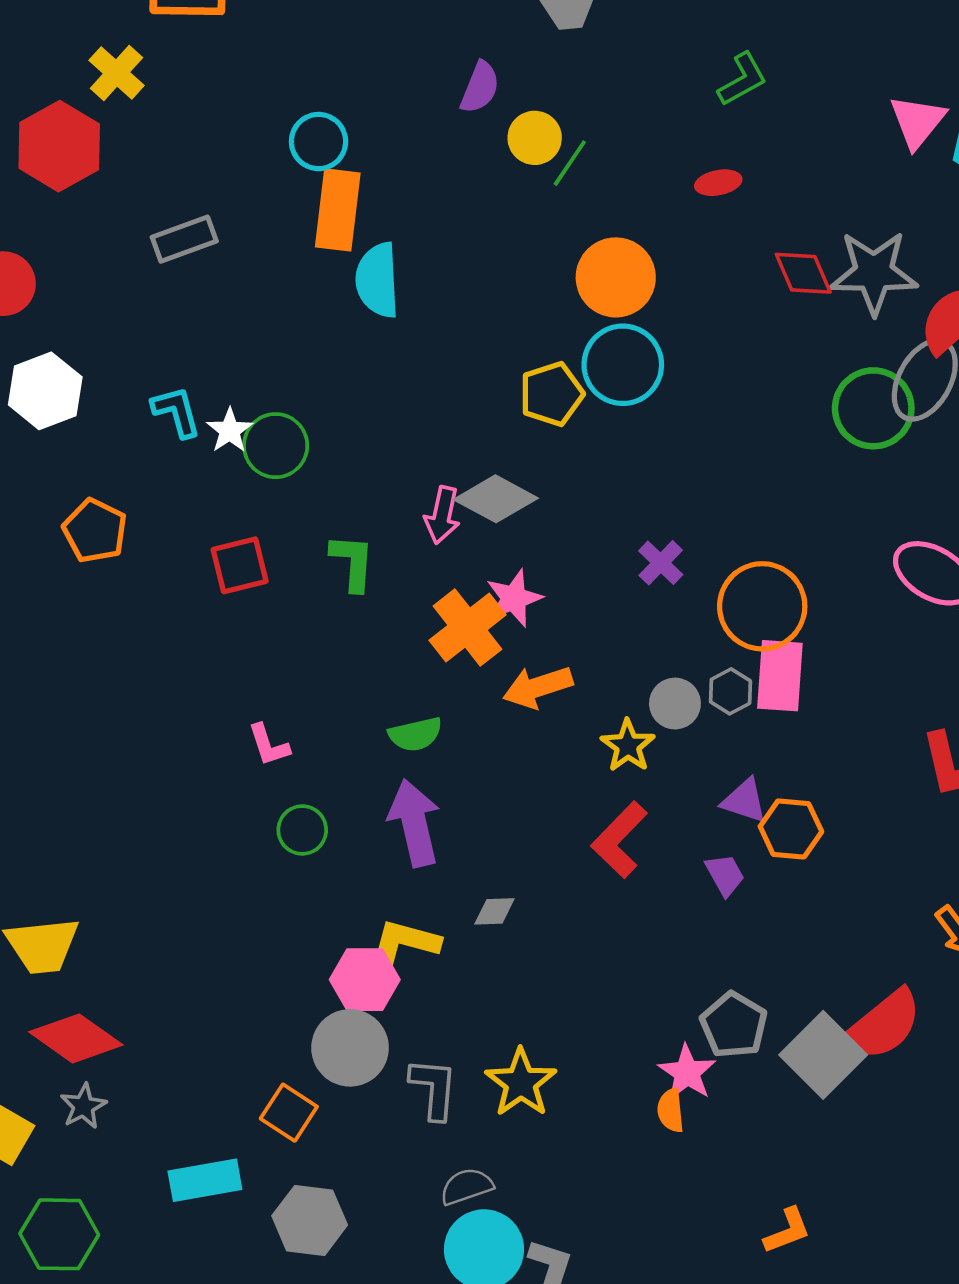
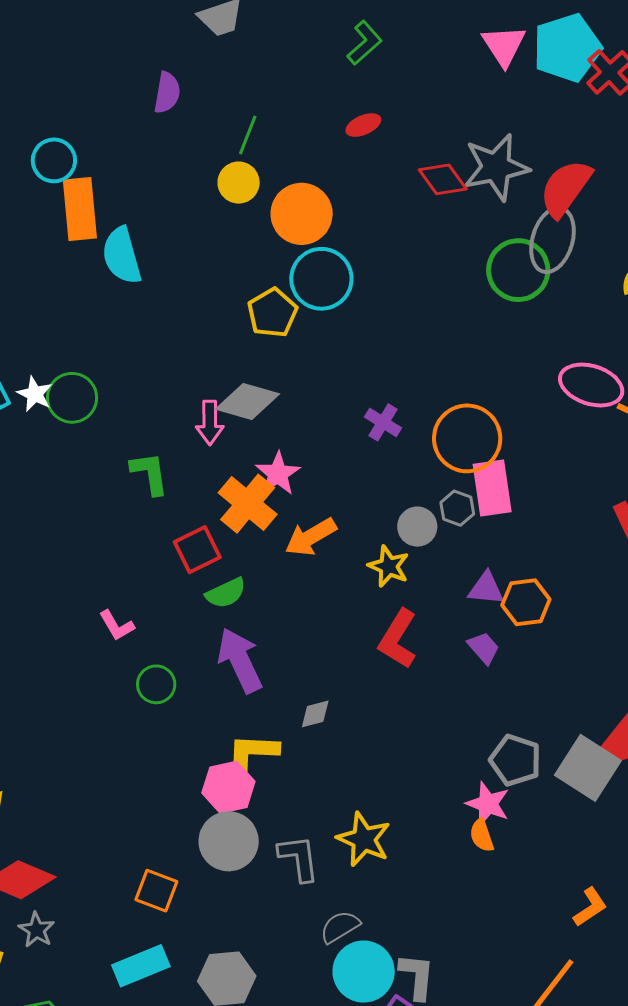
yellow circle: (535, 138) -> (239, 183), moved
red square: (240, 565) -> (197, 550), moved
orange square: (289, 1113) -> (156, 891), moved

